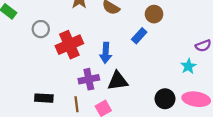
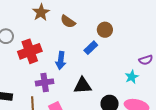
black triangle: (118, 81) -> (83, 86), moved

